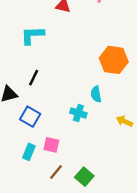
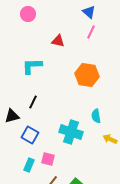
orange hexagon: (114, 60) -> (87, 75), moved
cyan semicircle: (96, 94) -> (96, 116), moved
cyan cross: (78, 113) -> (71, 132), size x1.6

